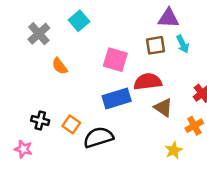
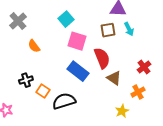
cyan square: (79, 21) -> (66, 19), moved
red semicircle: (148, 82) -> (102, 58), turned 75
blue rectangle: (117, 98) -> (78, 71), turned 55
black cross: (40, 120) -> (26, 80), moved, turned -32

